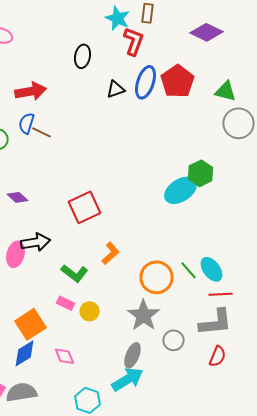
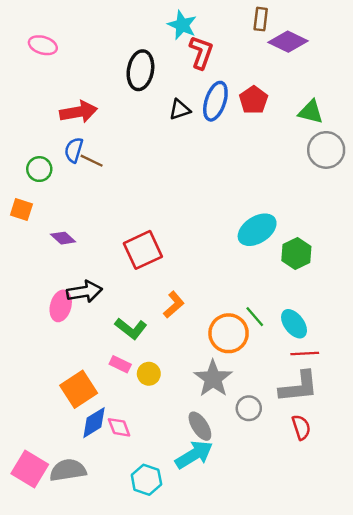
brown rectangle: (148, 13) -> (261, 19), moved
black ellipse: (83, 56) -> (140, 70), size x1.4
red pentagon: (178, 81) -> (254, 100), size x0.7
green hexagon: (201, 173) -> (296, 254), moved
green line: (189, 270) -> (255, 317), moved
blue diamond: (25, 353) -> (94, 423), moved
gray ellipse: (133, 355) -> (200, 426), turned -55
red semicircle: (218, 356) -> (301, 427), turned -40

